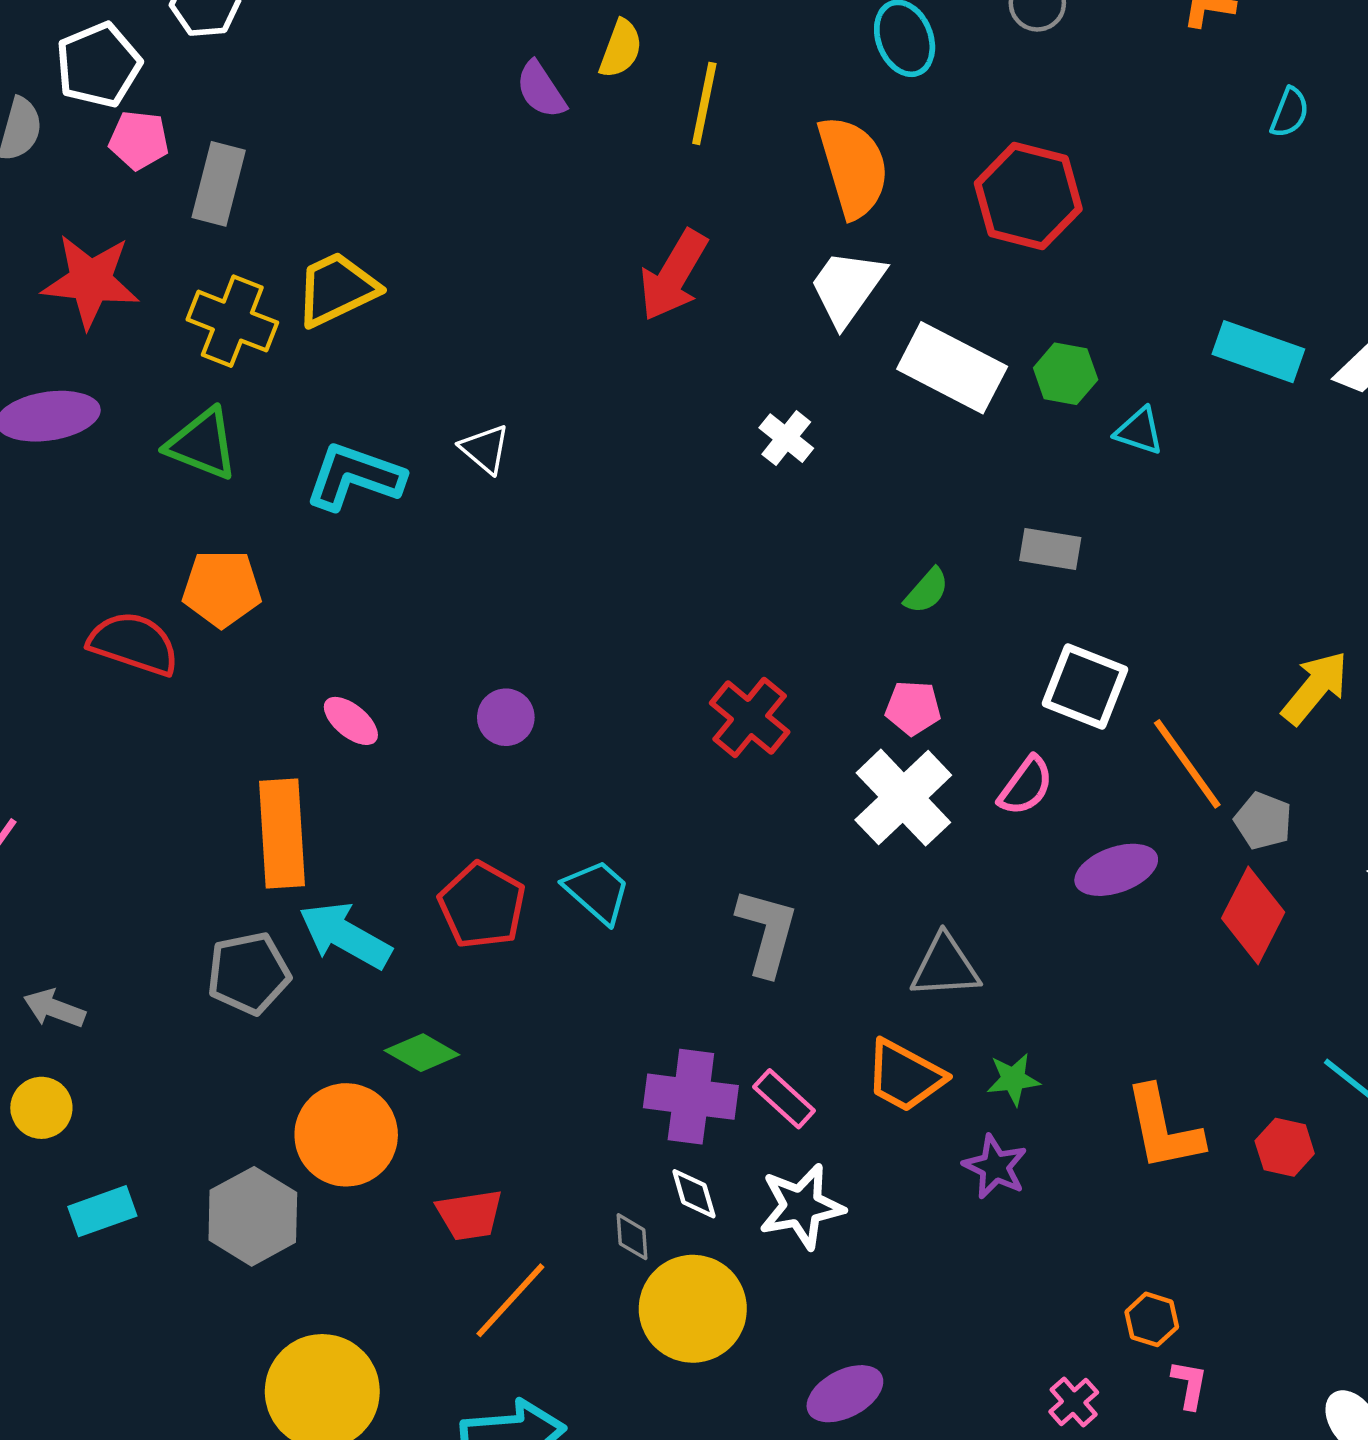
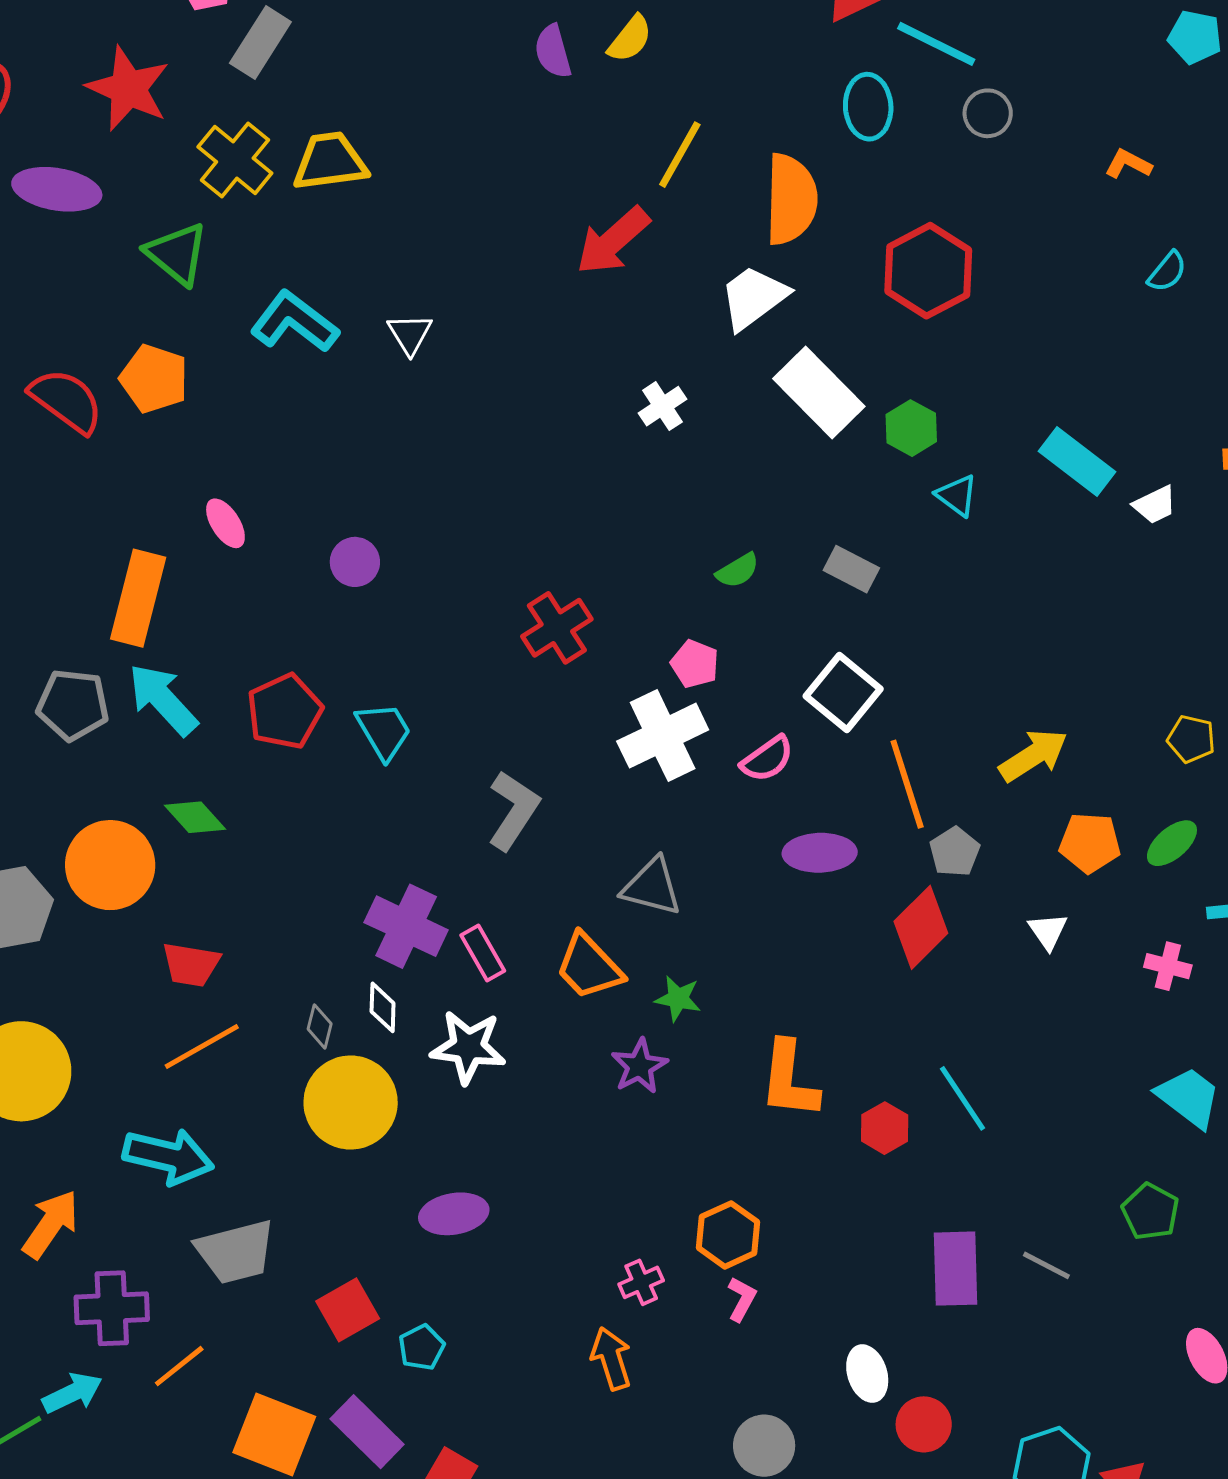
yellow line: (704, 103) -> (680, 155), moved
orange hexagon: (1152, 1319) -> (728, 1235), size x1.4

